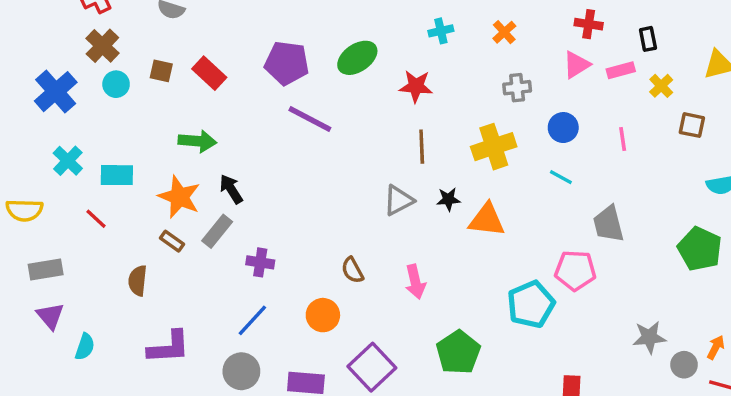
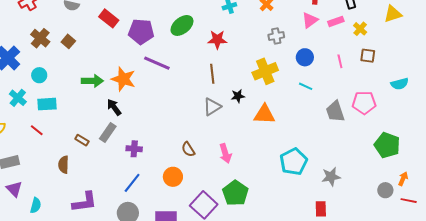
brown cross: (102, 46) -> (40, 38), moved
brown square: (161, 71) -> (68, 41), turned 32
red rectangle: (209, 73) -> (109, 18), moved
cyan circle: (116, 84) -> (39, 75), moved
brown square: (692, 125) -> (368, 56), moved
brown line: (422, 147) -> (212, 74), moved
orange star: (179, 197) -> (123, 79), moved
black star: (448, 199) -> (238, 96), moved
green pentagon: (700, 249) -> (387, 145), moved
pink pentagon: (575, 270) -> (364, 103), moved
gray star: (649, 337) -> (331, 177), moved
green pentagon: (458, 352) -> (235, 193), moved

